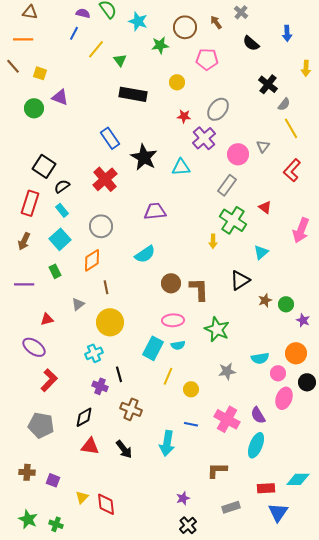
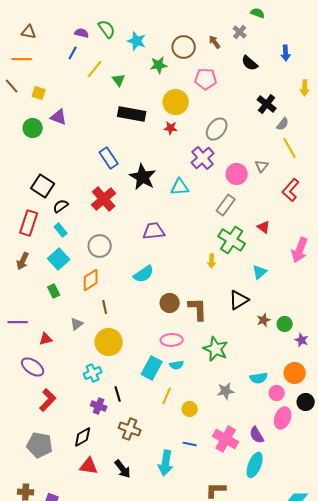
yellow circle: (177, 82) -> (176, 102), size x1.6
red star: (184, 116) -> (171, 128), moved
purple line: (24, 284) -> (18, 322), moved

